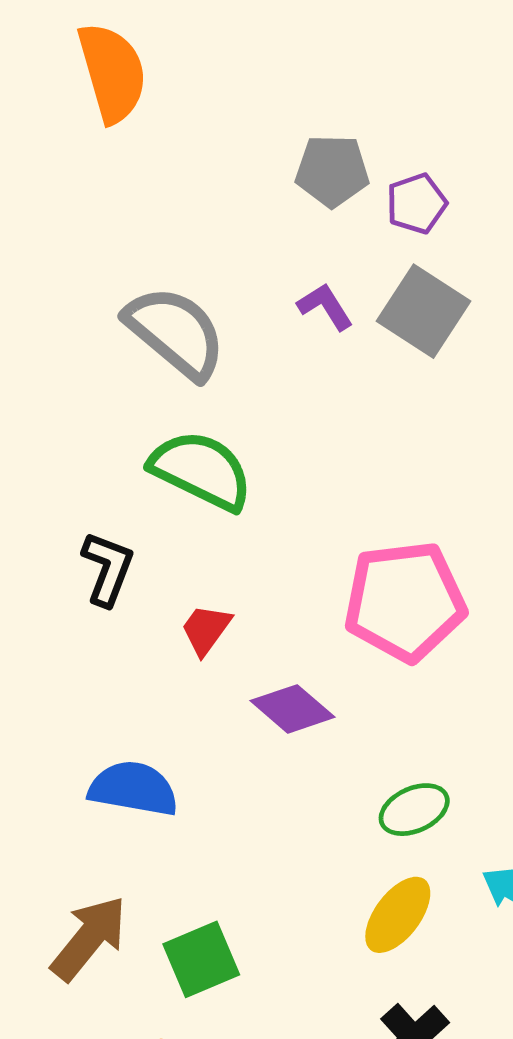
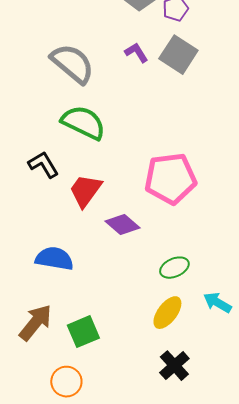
black L-shape: (108, 569) -> (43, 165), turned -52
red trapezoid: (206, 629) -> (85, 191), size x1.5

